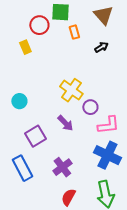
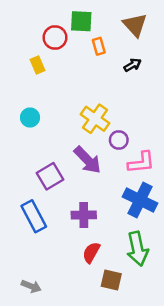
cyan circle: (19, 101) -> (30, 118), moved
purple arrow: (65, 123) -> (88, 160), size x1.4
purple cross: (62, 167) -> (84, 215), turned 36

